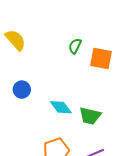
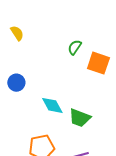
yellow semicircle: (16, 40) -> (17, 33), size x0.7

